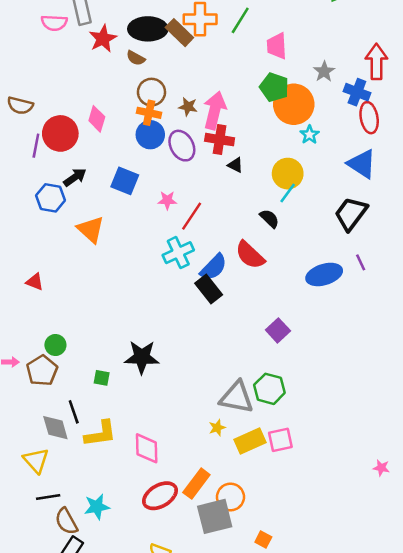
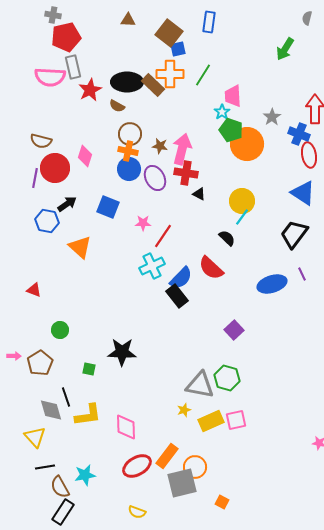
pink semicircle: (54, 23) -> (50, 77), size x1.4
brown semicircle: (20, 105) -> (41, 141), moved
cyan star: (310, 135) -> (222, 112), moved
green circle: (55, 345) -> (60, 330), moved

